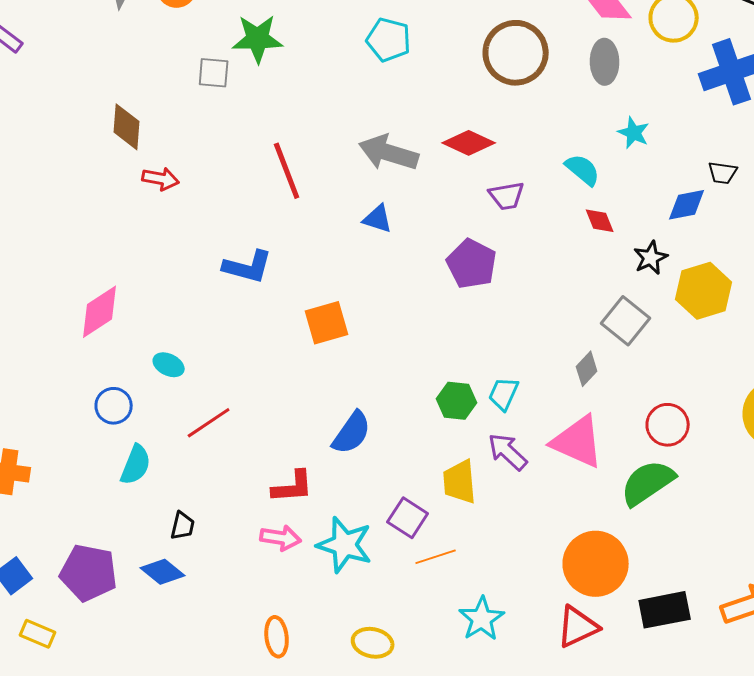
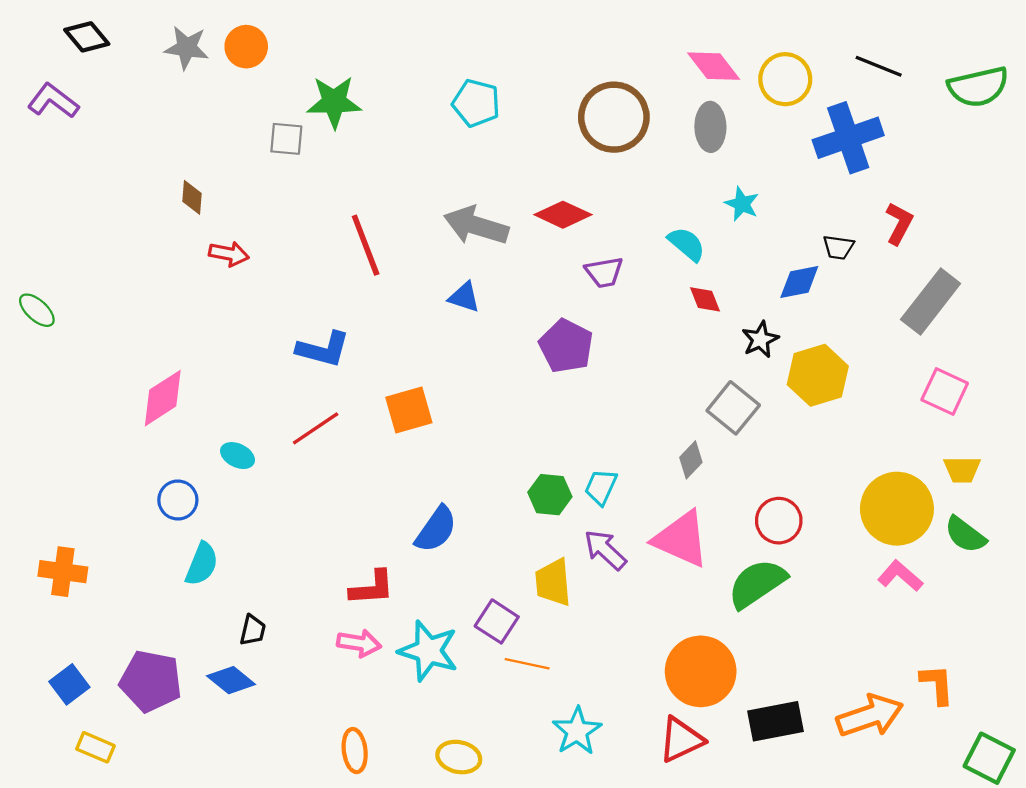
brown diamond: (127, 127) -> (192, 197), size x0.7
red line: (209, 423) -> (316, 428), moved
orange line: (436, 557) -> (527, 664), turned 30

